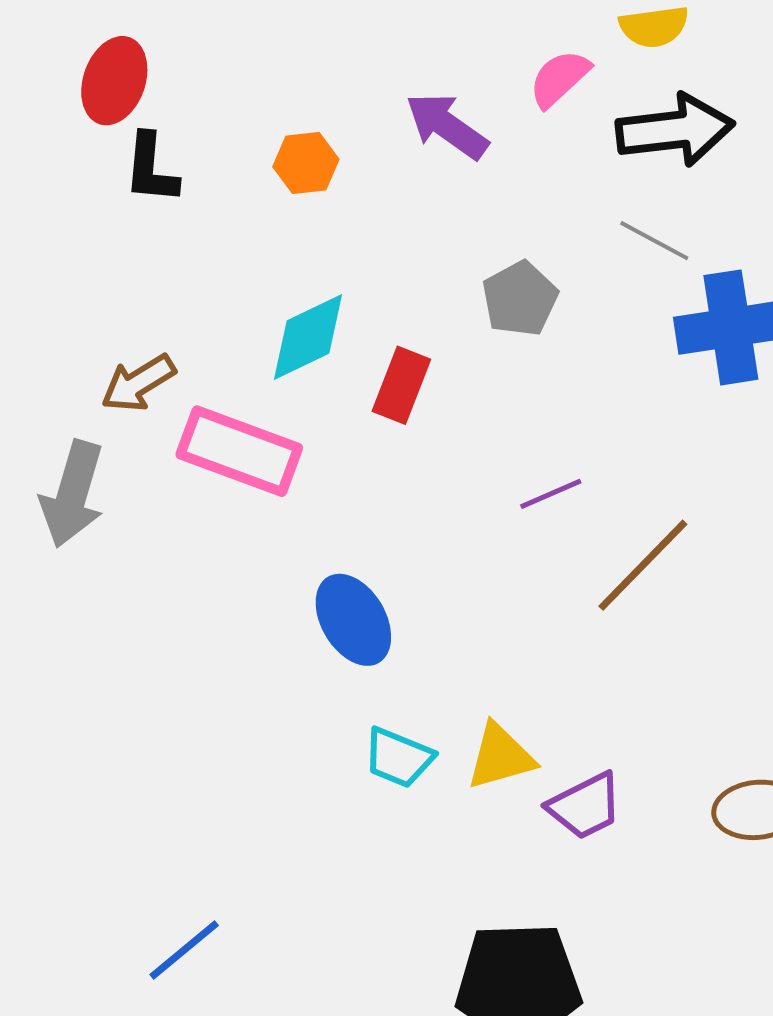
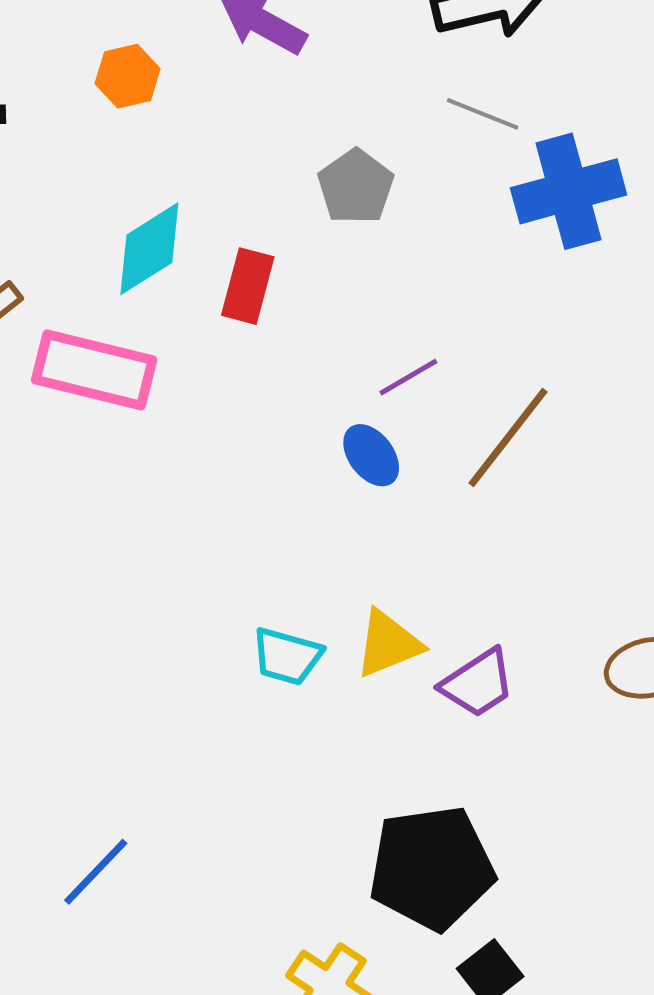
blue ellipse: (353, 620) -> (371, 455), moved, size x0.7

